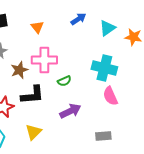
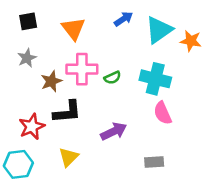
orange triangle: (37, 27) -> (73, 29), size x1.5
cyan triangle: (107, 28) -> (159, 30), size x1.4
green semicircle: (64, 81) -> (112, 78), moved

